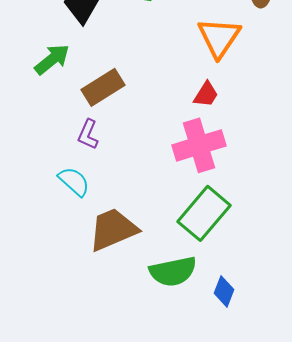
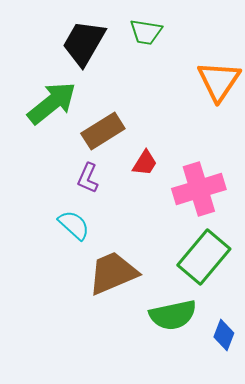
green arrow: (52, 59) -> (52, 103), size x1.4
red trapezoid: (206, 94) -> (145, 163), moved

